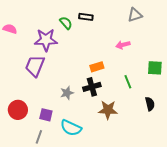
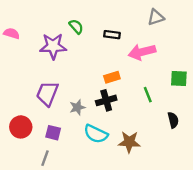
black rectangle: (86, 17) -> (112, 35), moved
pink arrow: (123, 45) -> (142, 52), size x1.6
purple trapezoid: (35, 66) -> (47, 93), moved
brown star: (108, 110) -> (129, 142), moved
cyan semicircle: (71, 128) -> (96, 134), moved

